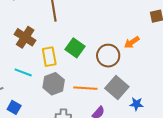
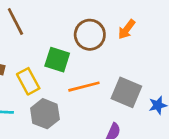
brown circle: (108, 56) -> (90, 35), moved
orange line: (85, 88) -> (84, 87), moved

